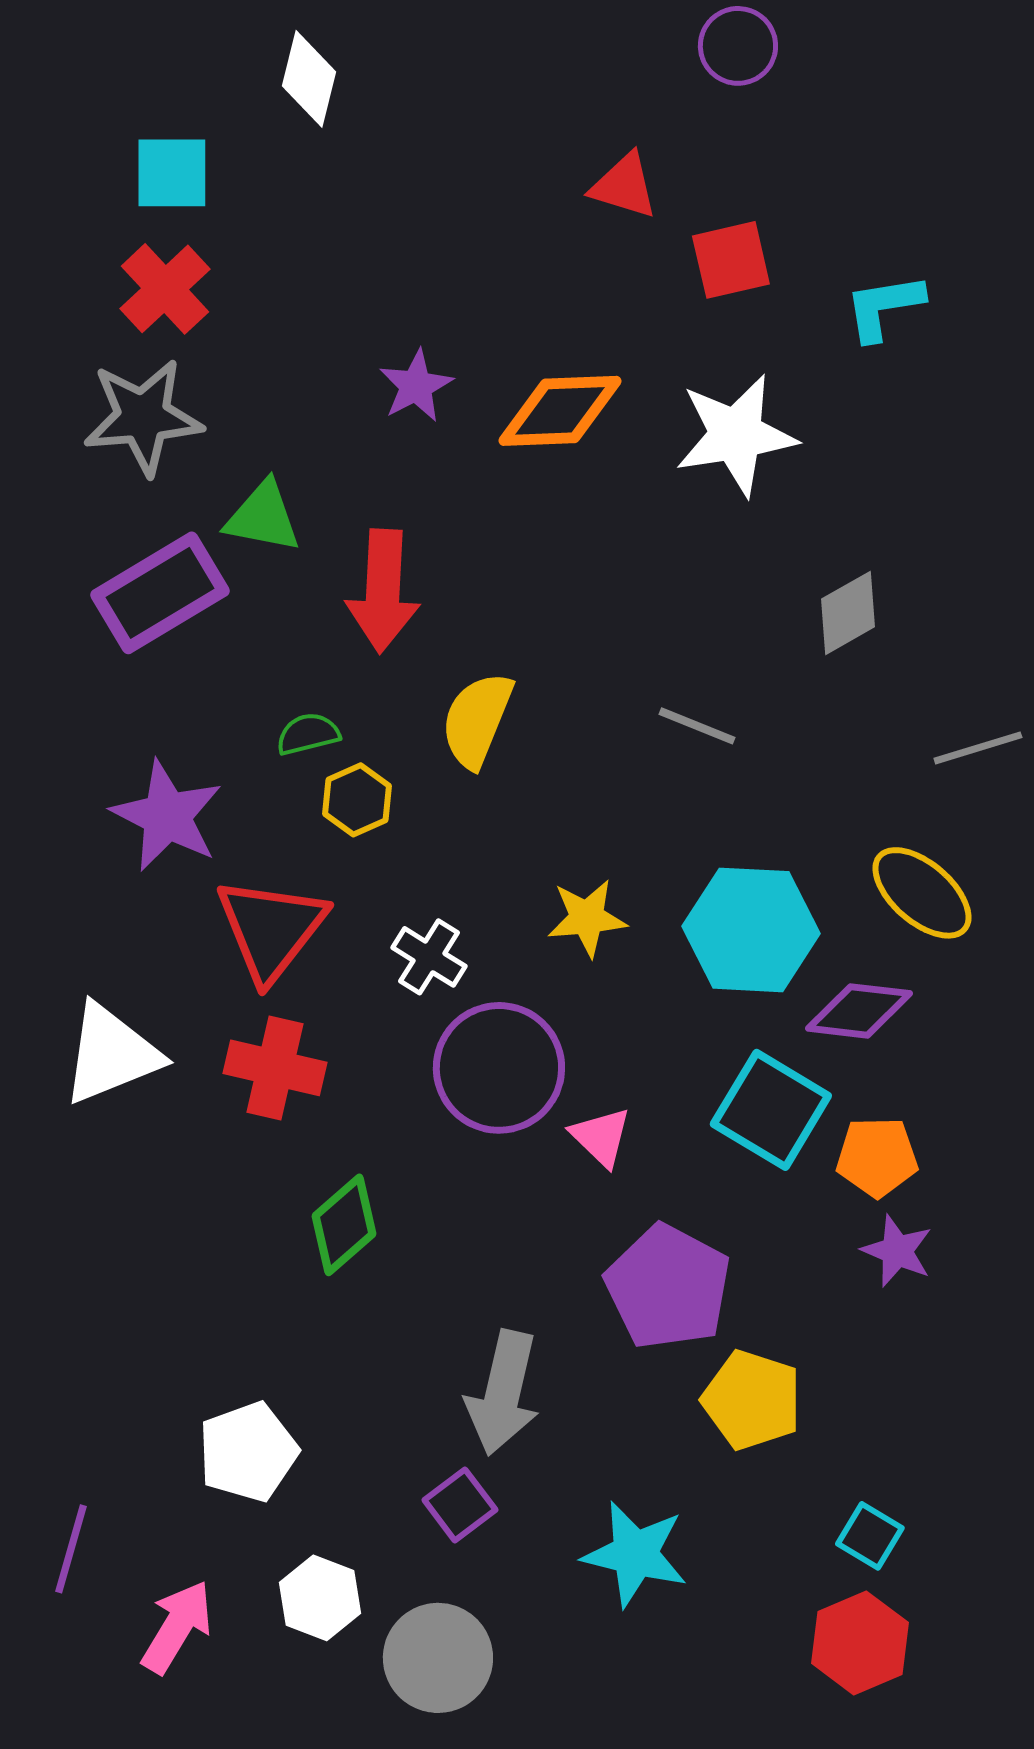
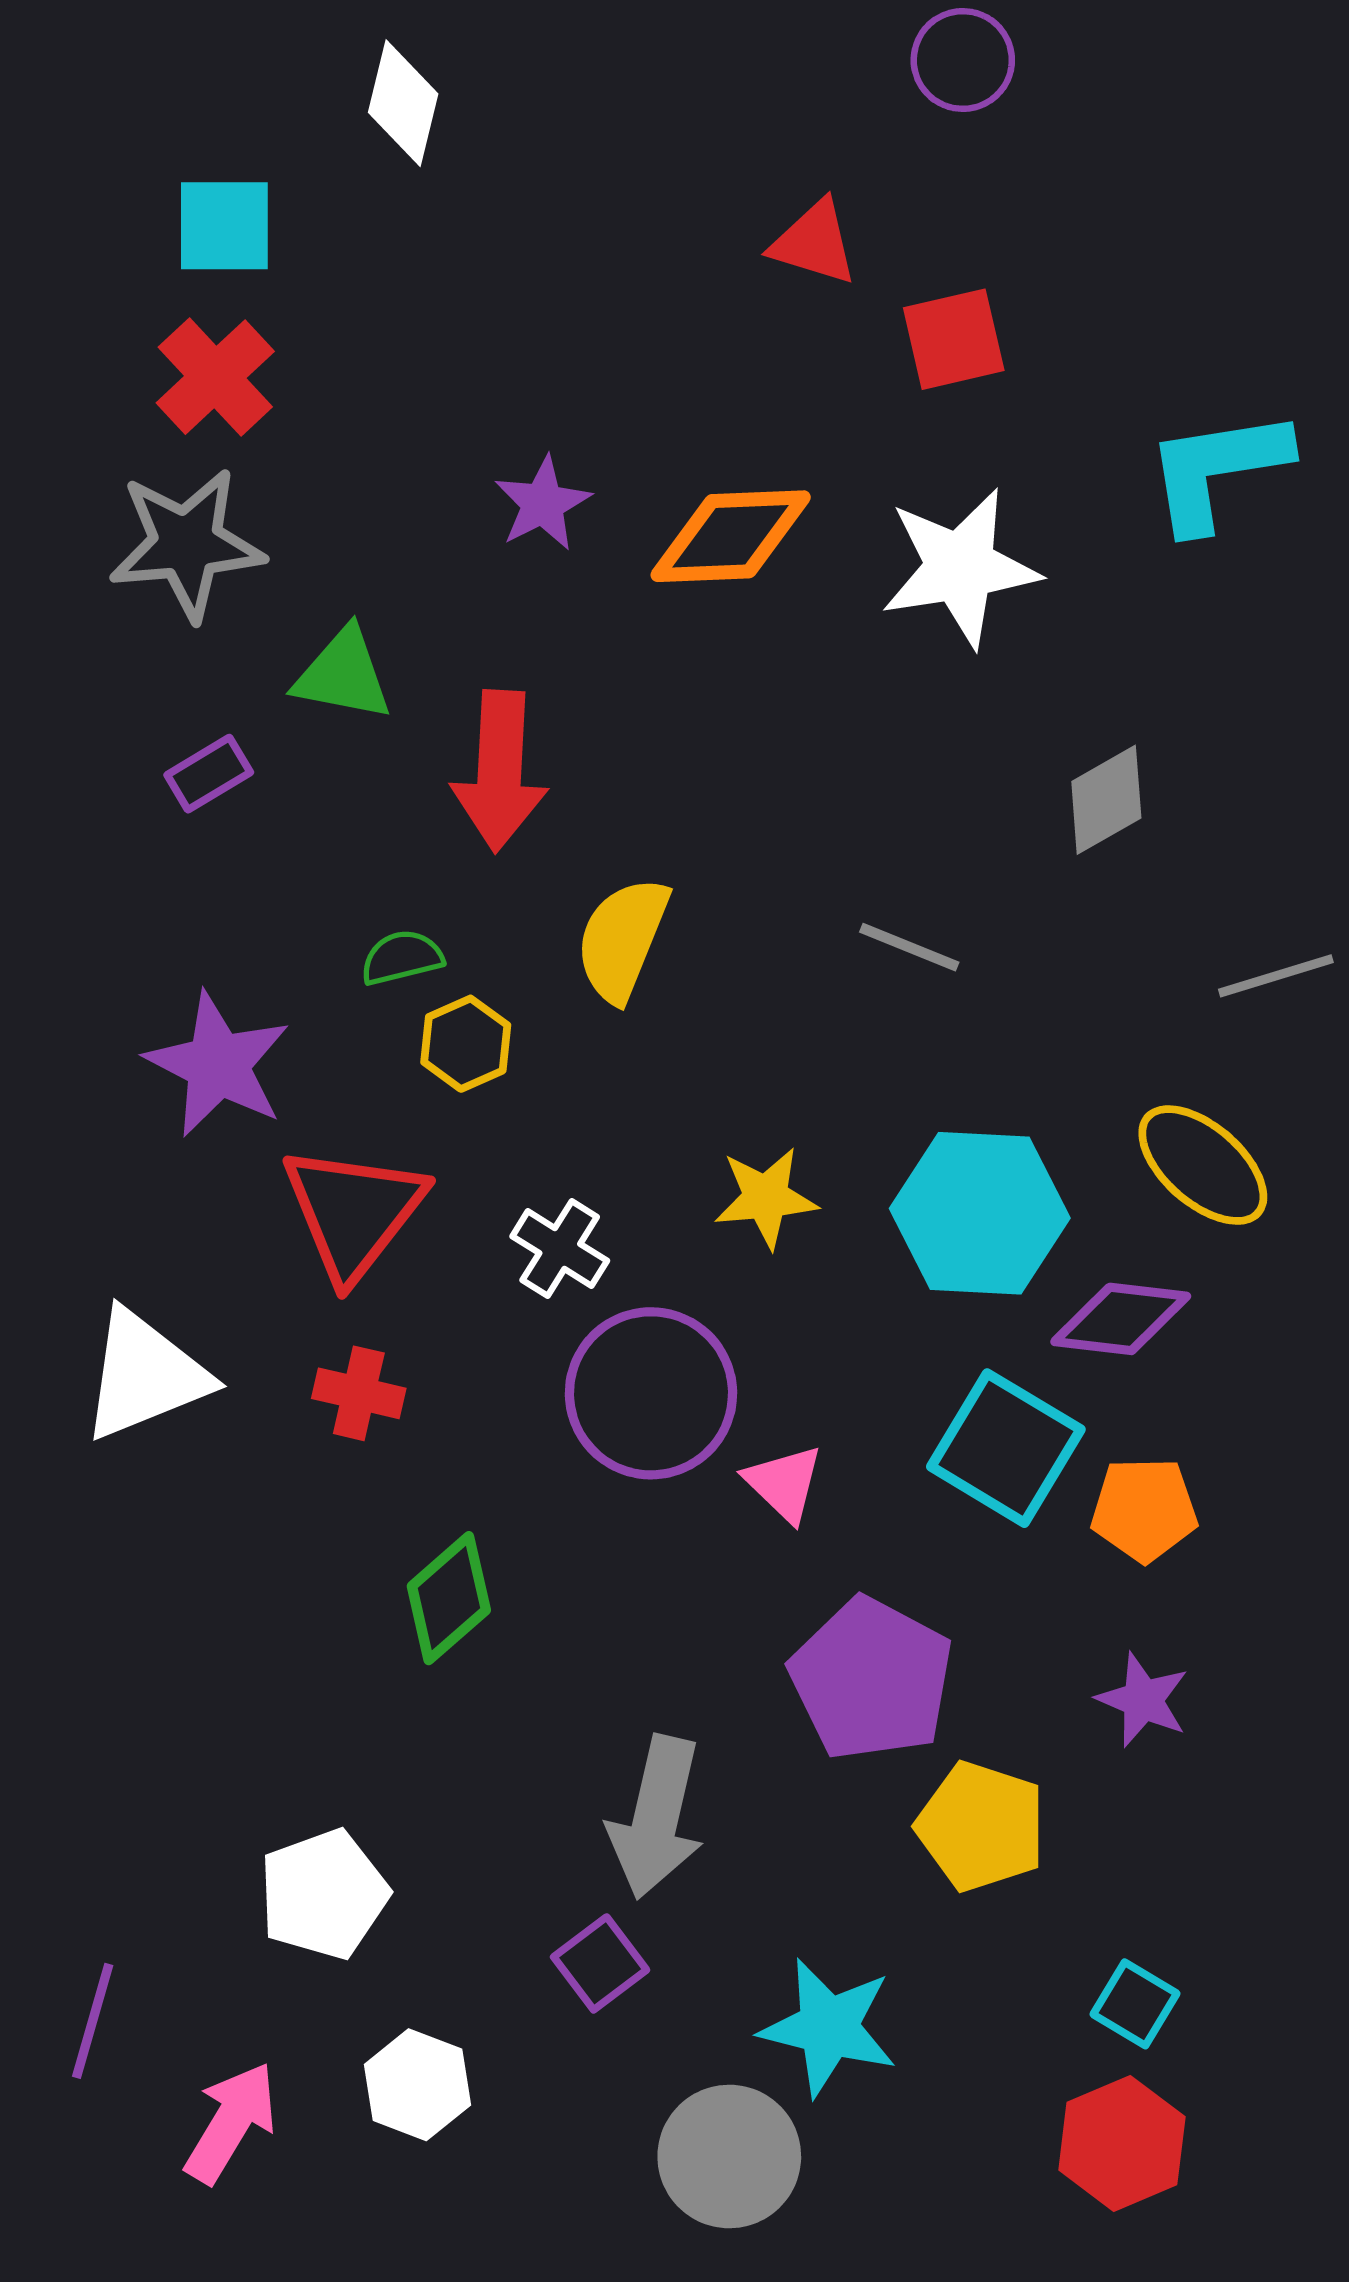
cyan L-shape: (884, 307) -> (1217, 470), moved, size x1.4
purple rectangle: (160, 593) -> (209, 774), size x0.5
red cross: (275, 1068) -> (359, 1393), size x0.7
purple star: (897, 1251) -> (1143, 1700), moved
gray circle: (438, 1658) -> (729, 2157), moved

